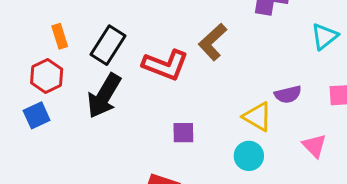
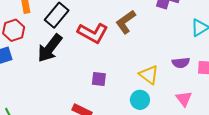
purple semicircle: (288, 94) -> (181, 63), moved

